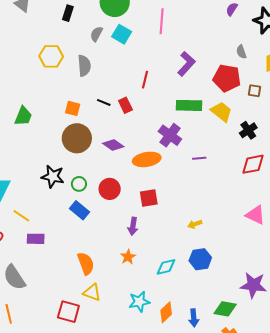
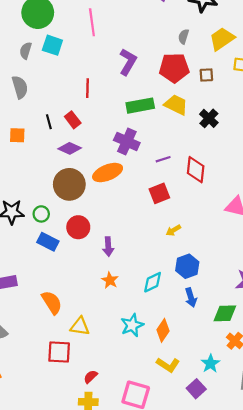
gray semicircle: (241, 52) -> (184, 37), turned 48
black line: (104, 102) -> (49, 122), turned 64
brown circle: (77, 138) -> (69, 184), moved
purple diamond: (113, 145) -> (70, 148), moved
red diamond: (253, 164) -> (196, 170), moved, turned -60
red circle: (110, 189) -> (78, 227), moved
red square: (149, 198) -> (159, 193), moved
orange semicircle: (86, 263) -> (52, 302), moved
blue arrow: (194, 318) -> (191, 298), moved

